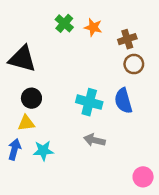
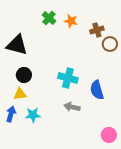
brown circle: (134, 64) -> (110, 44), moved
blue semicircle: (123, 101) -> (97, 90), moved

